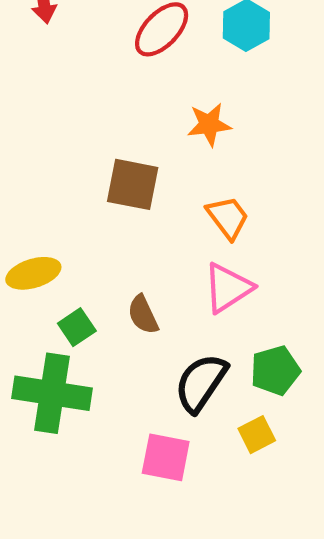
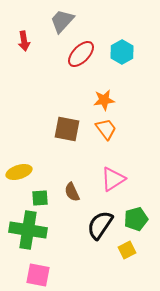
orange trapezoid: (228, 218) -> (106, 129), moved
green square: (77, 327) -> (40, 198), turned 30
pink square: (166, 457) -> (38, 275), moved

